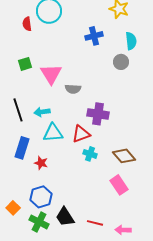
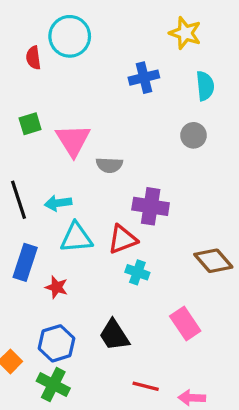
gray circle: (121, 62) -> (193, 135), moved
brown diamond: (124, 156) -> (213, 261), moved
black trapezoid: (65, 217) -> (114, 335), moved

